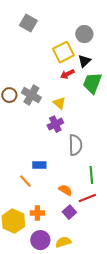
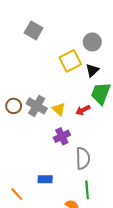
red arrow: (67, 74) -> (83, 110), moved
yellow triangle: (59, 103) -> (59, 109), moved
green line: (91, 175) -> (87, 190), moved
orange line: (25, 181) -> (17, 194), moved

